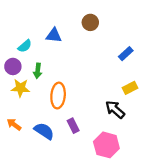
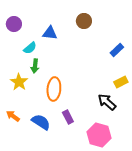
cyan semicircle: (25, 46) -> (30, 48), moved
purple circle: (13, 66) -> (14, 24), moved
yellow star: (20, 88) -> (19, 82), turned 30

